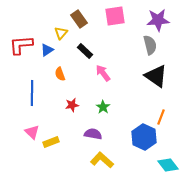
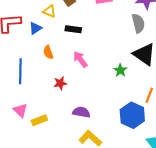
yellow triangle: (61, 33) -> (49, 11), turned -48
black rectangle: (85, 51) -> (73, 29), turned -35
pink arrow: (103, 73) -> (80, 59), moved
green star: (103, 107) -> (120, 70), moved

